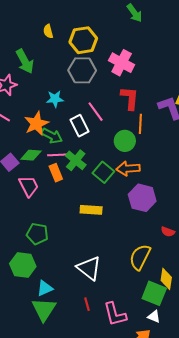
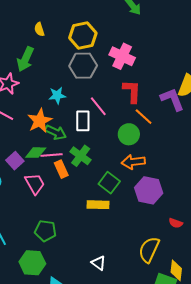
yellow semicircle: (48, 31) -> (39, 29), moved
green arrow: (25, 61) -> (25, 59), turned 55
orange line: (140, 124) -> (144, 117), turned -48
white rectangle: (80, 126) -> (83, 121), turned 30
pink line: (58, 155) -> (52, 155), moved
green square: (103, 172) -> (109, 183), moved
white triangle: (89, 268) -> (99, 263), size x0.6

